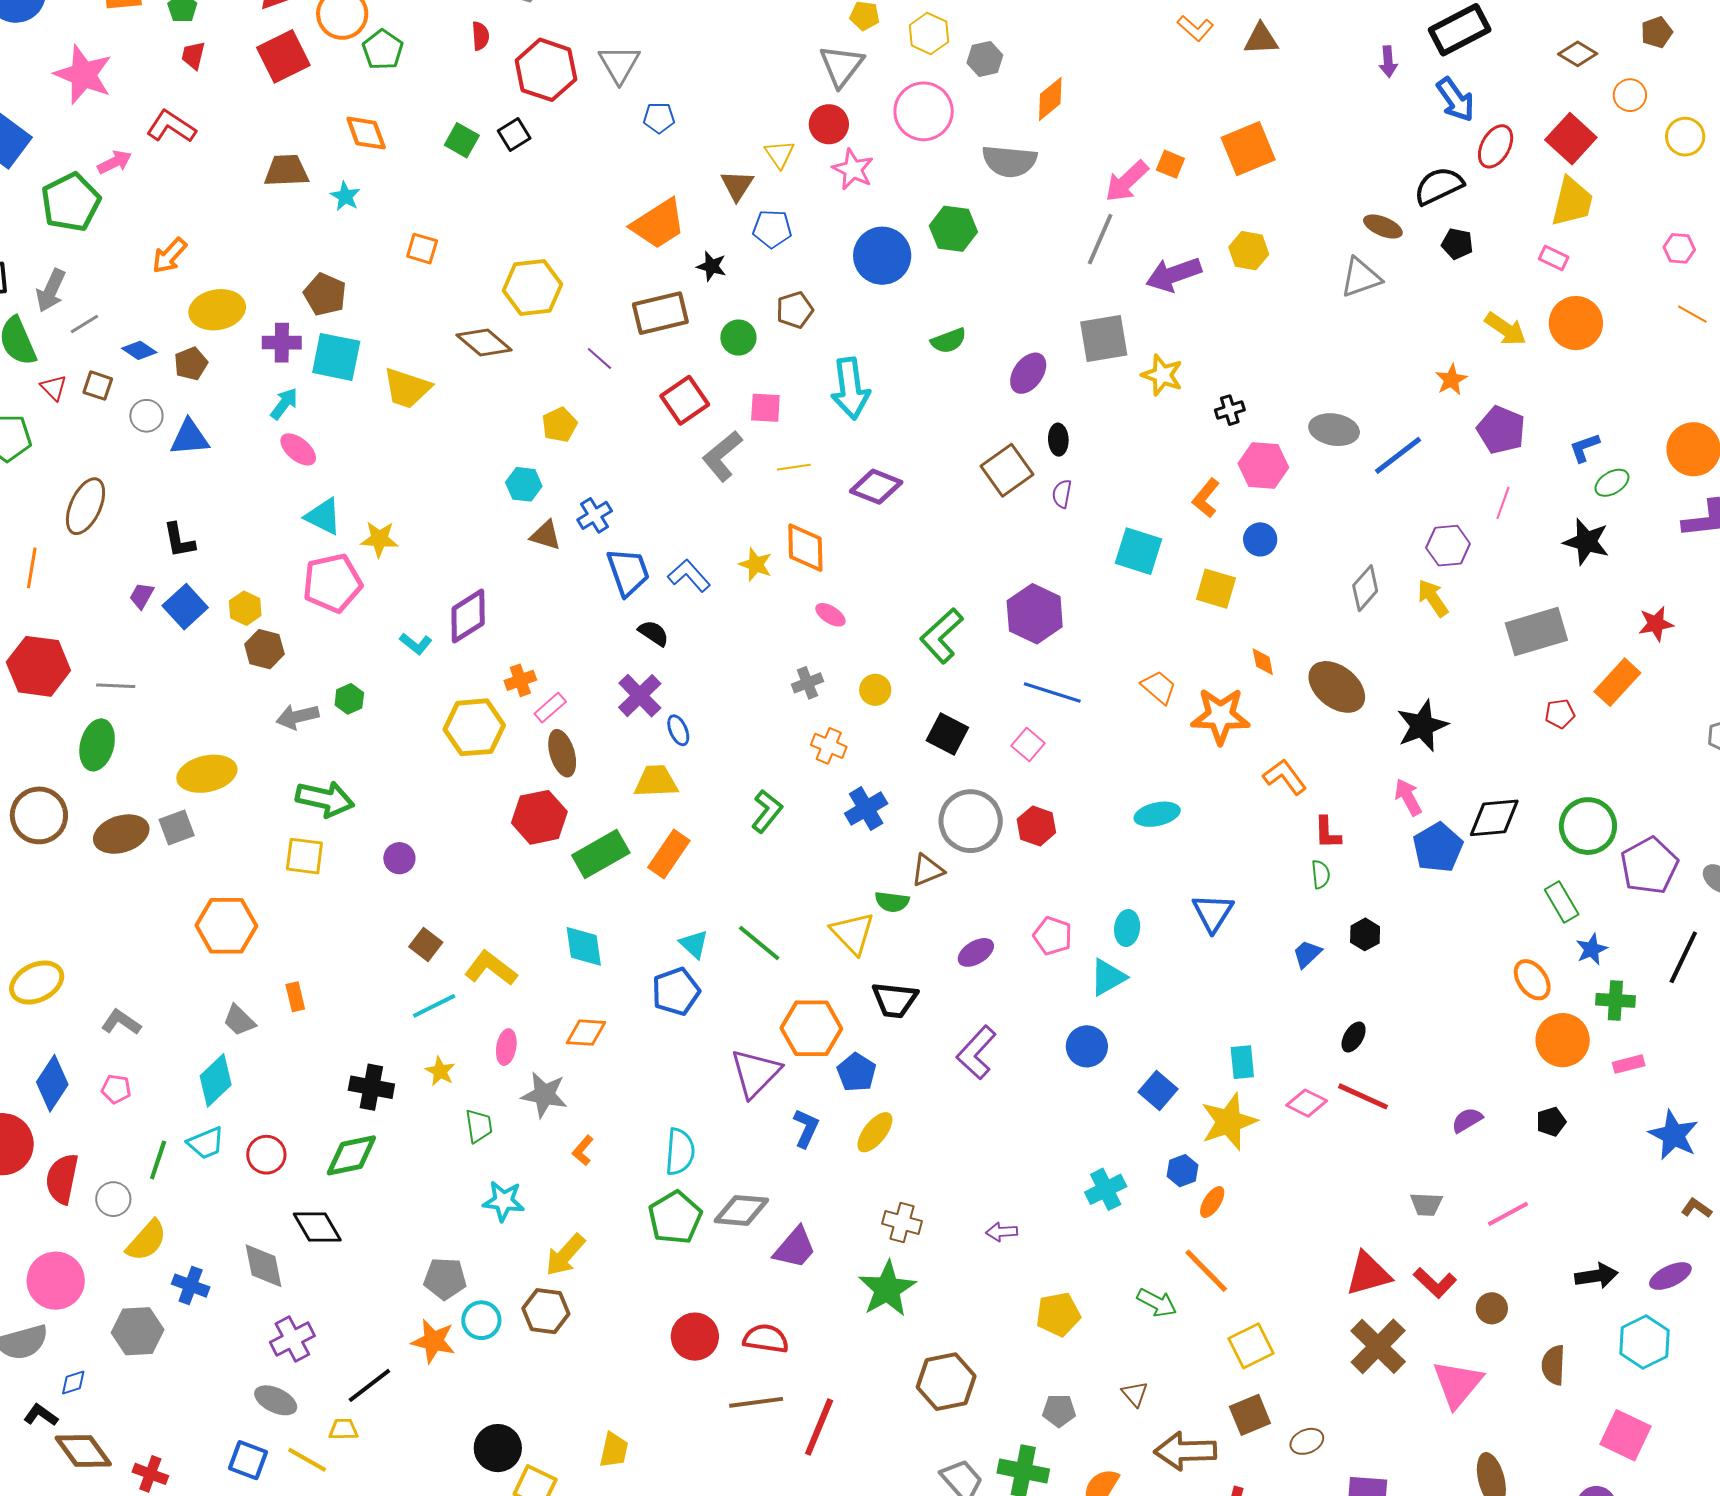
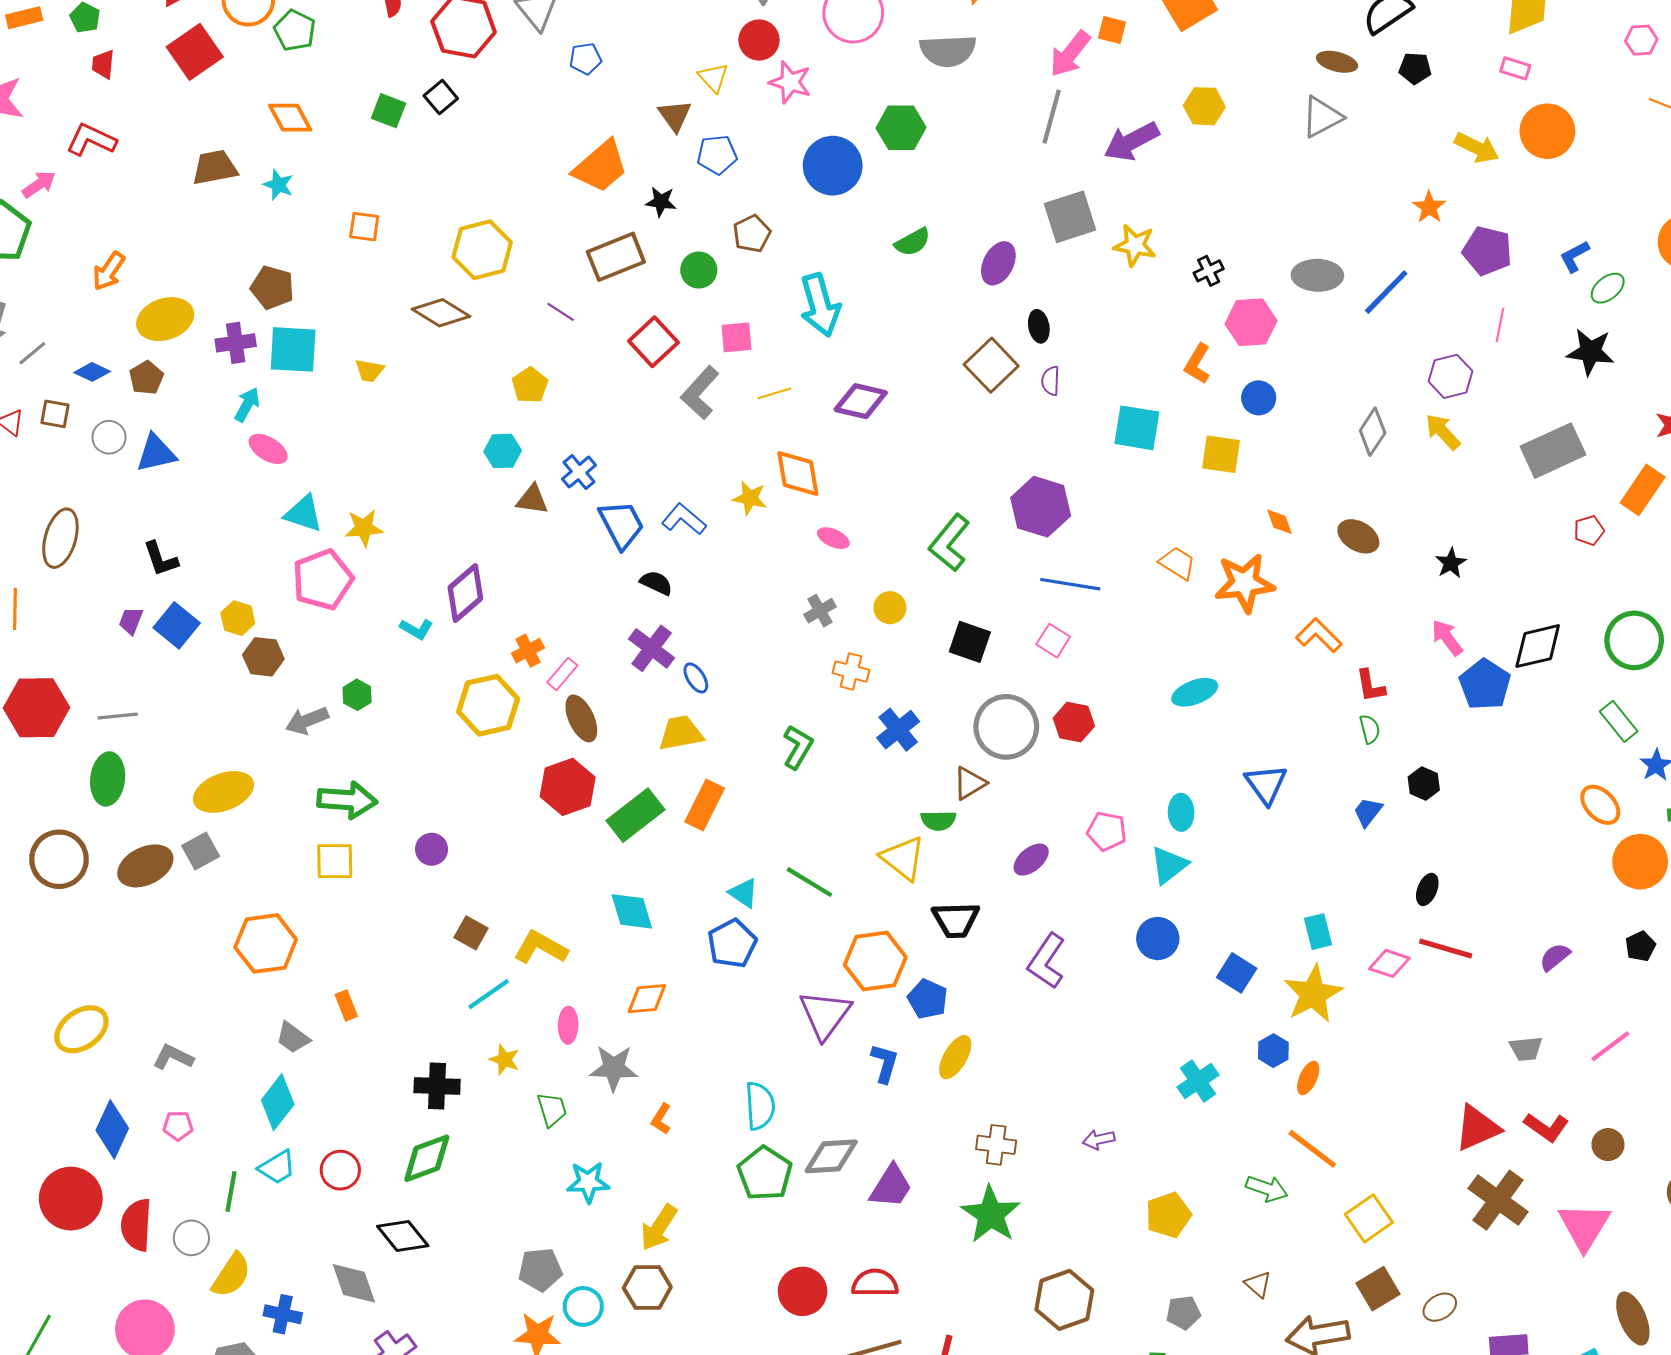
yellow trapezoid: (407, 388) -> (370, 371), size x0.6
brown ellipse: (1337, 687) -> (1358, 536), size x0.7
black star: (1422, 726) -> (1451, 563), size x0.6

